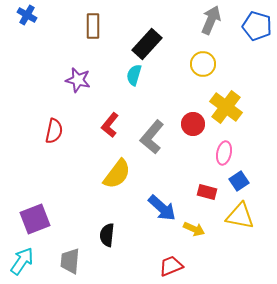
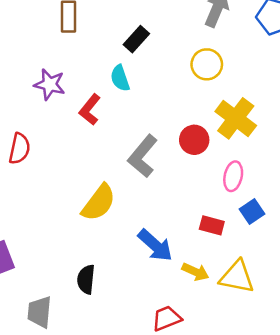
black rectangle: (147, 44) -> (136, 39), size x0.7
cyan semicircle: (134, 75) -> (120, 78), turned -35
red L-shape: (110, 125) -> (90, 110), moved
yellow triangle: (240, 216) -> (237, 277), moved

